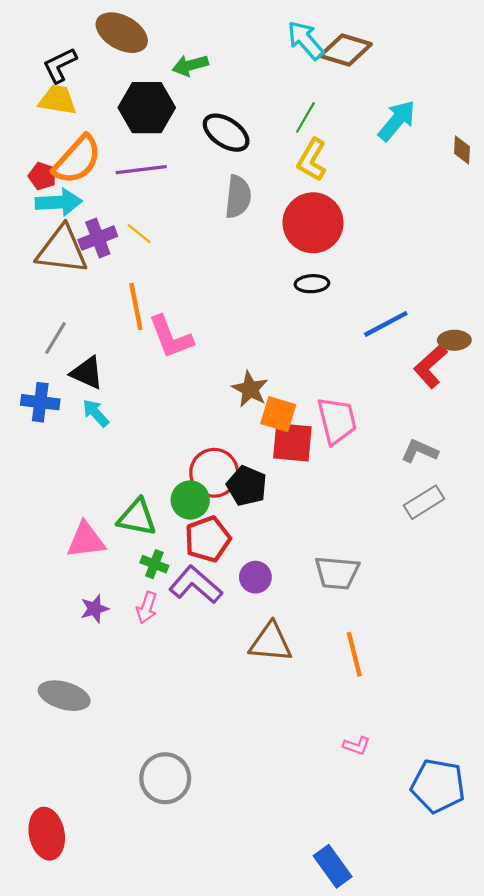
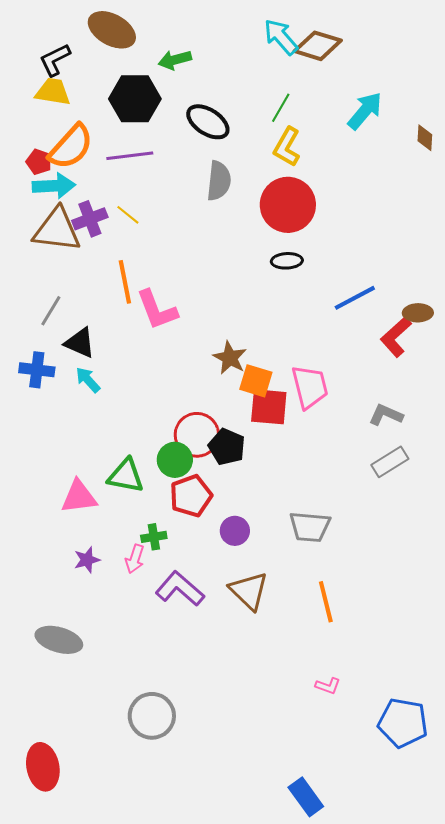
green cross: (154, 564) -> (154, 537), moved, turned -30
purple L-shape: (196, 585) -> (180, 589), moved
brown triangle: (271, 642) -> (249, 591), turned 39

